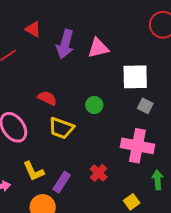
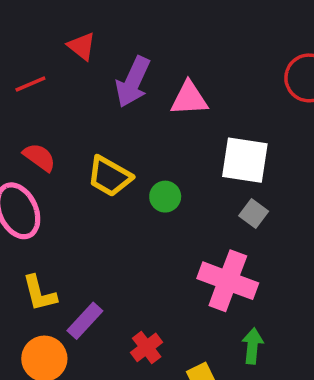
red semicircle: (47, 98) -> (39, 157), moved
yellow trapezoid: (61, 128) -> (110, 176), moved
red cross: (99, 173) -> (147, 347), moved

